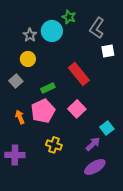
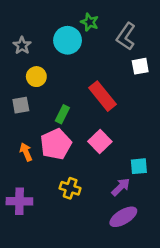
gray star: (30, 35) -> (22, 45), moved
gray square: (16, 81) -> (21, 105), turned 32
green rectangle: (48, 88) -> (62, 114), turned -40
cyan square: (107, 128) -> (139, 166), turned 32

